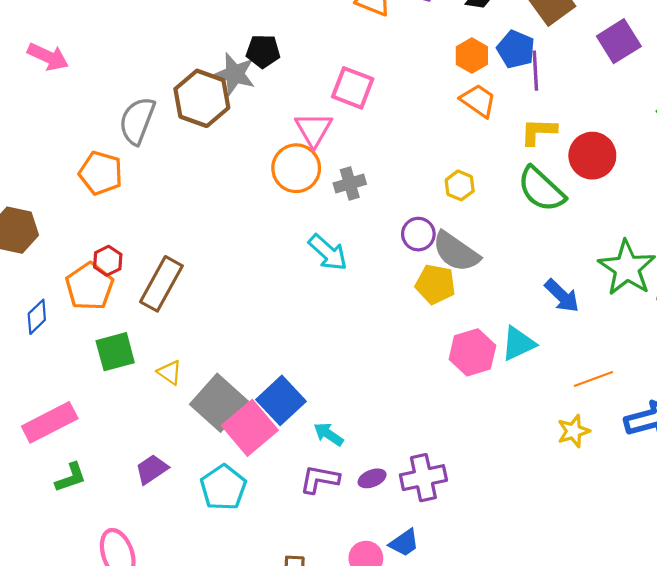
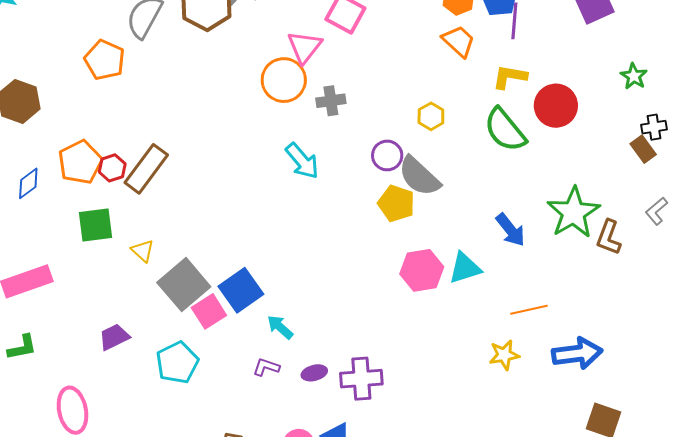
red hexagon: (108, 261) -> (112, 168), moved
pink square: (250, 428) -> (209, 311), size x0.7
green L-shape: (71, 477) -> (22, 347), moved
purple L-shape: (320, 479) -> (266, 367), size x0.7

